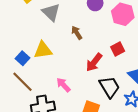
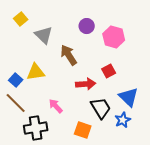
brown arrow: (77, 33) -> (69, 55), size x1.5
red arrow: (94, 62) -> (86, 84), turned -132

